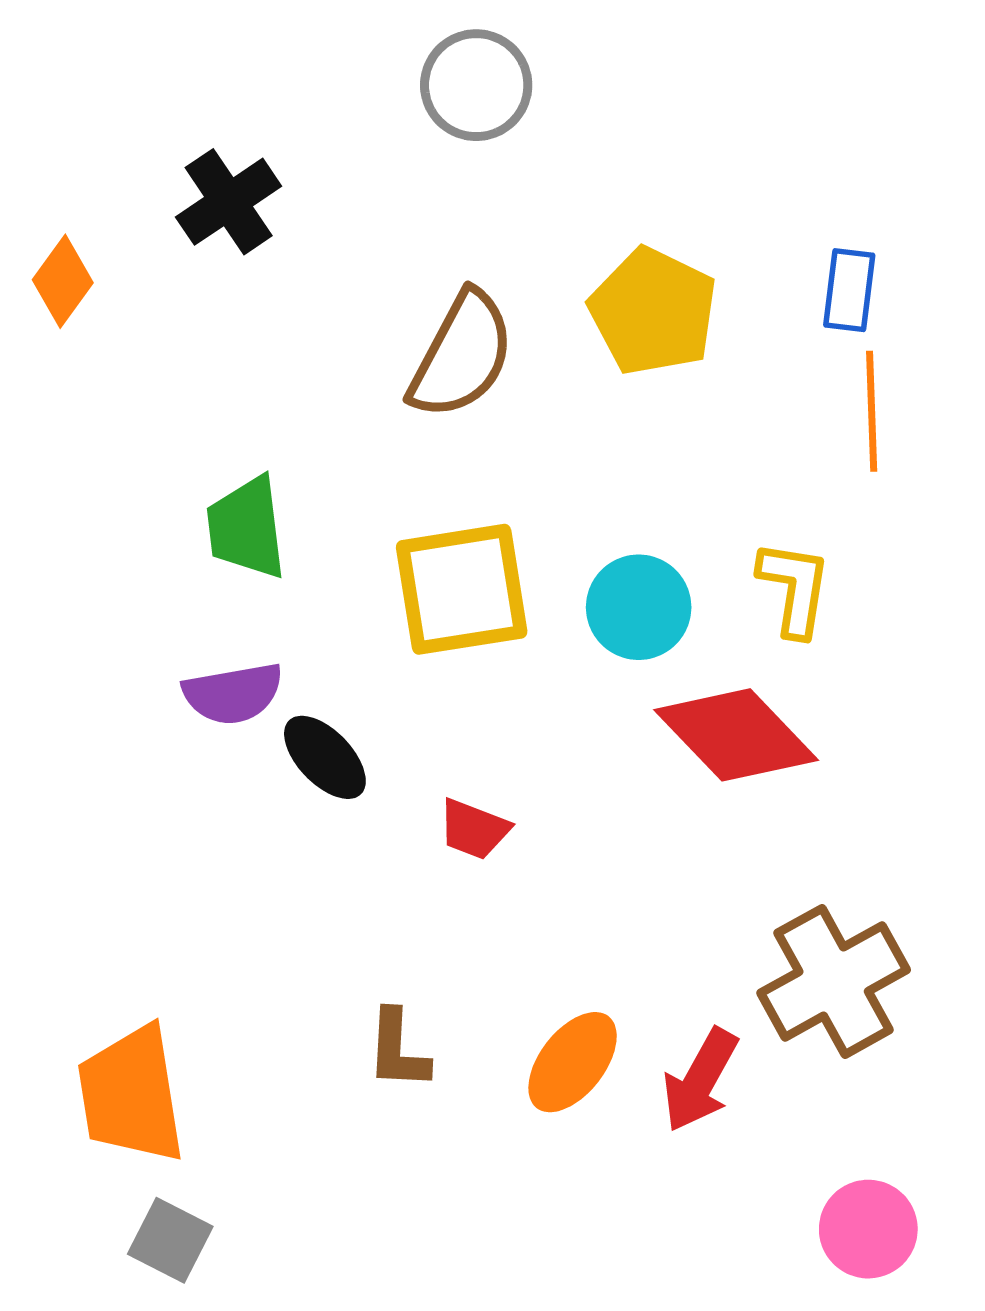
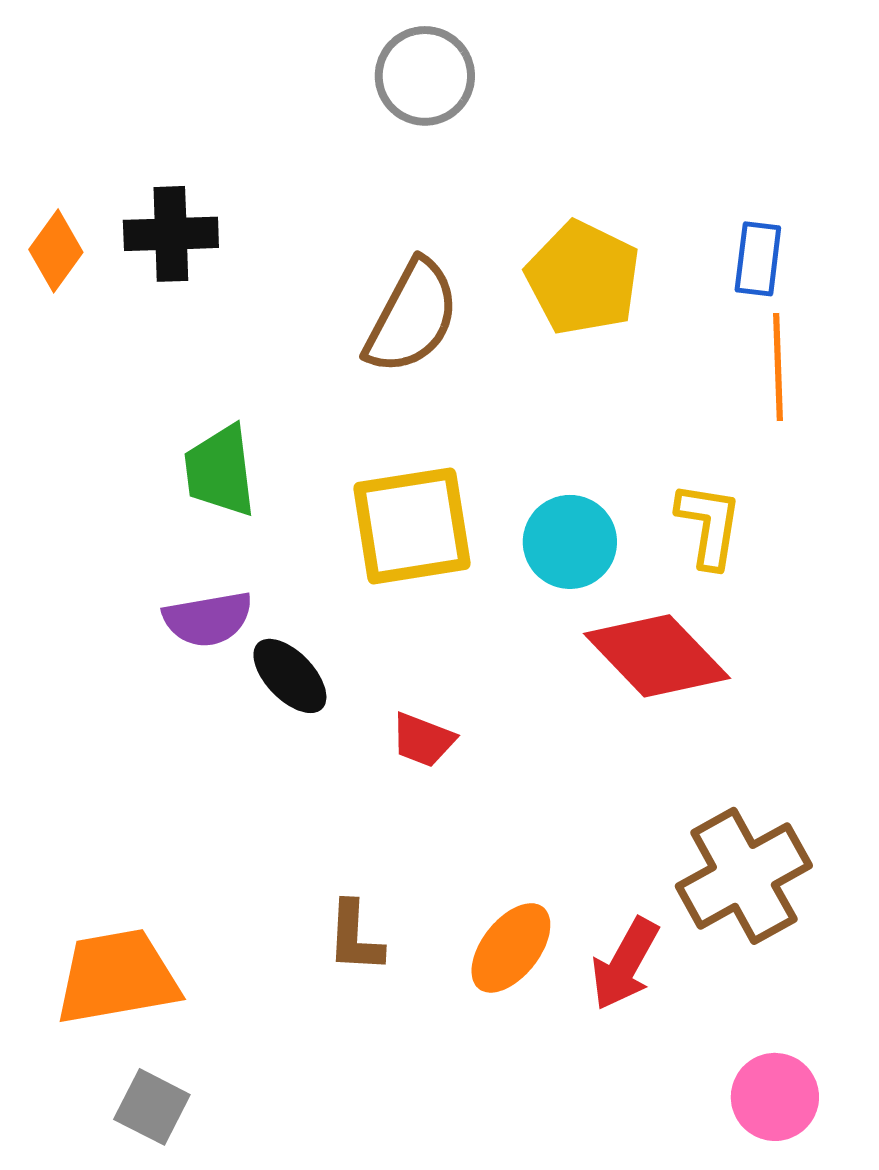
black cross: (229, 202) -> (171, 234), moved, turned 32
orange trapezoid: (131, 1095) -> (117, 977), turned 89

